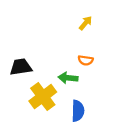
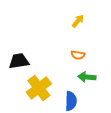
green arrow: (68, 78) -> (87, 77), moved

